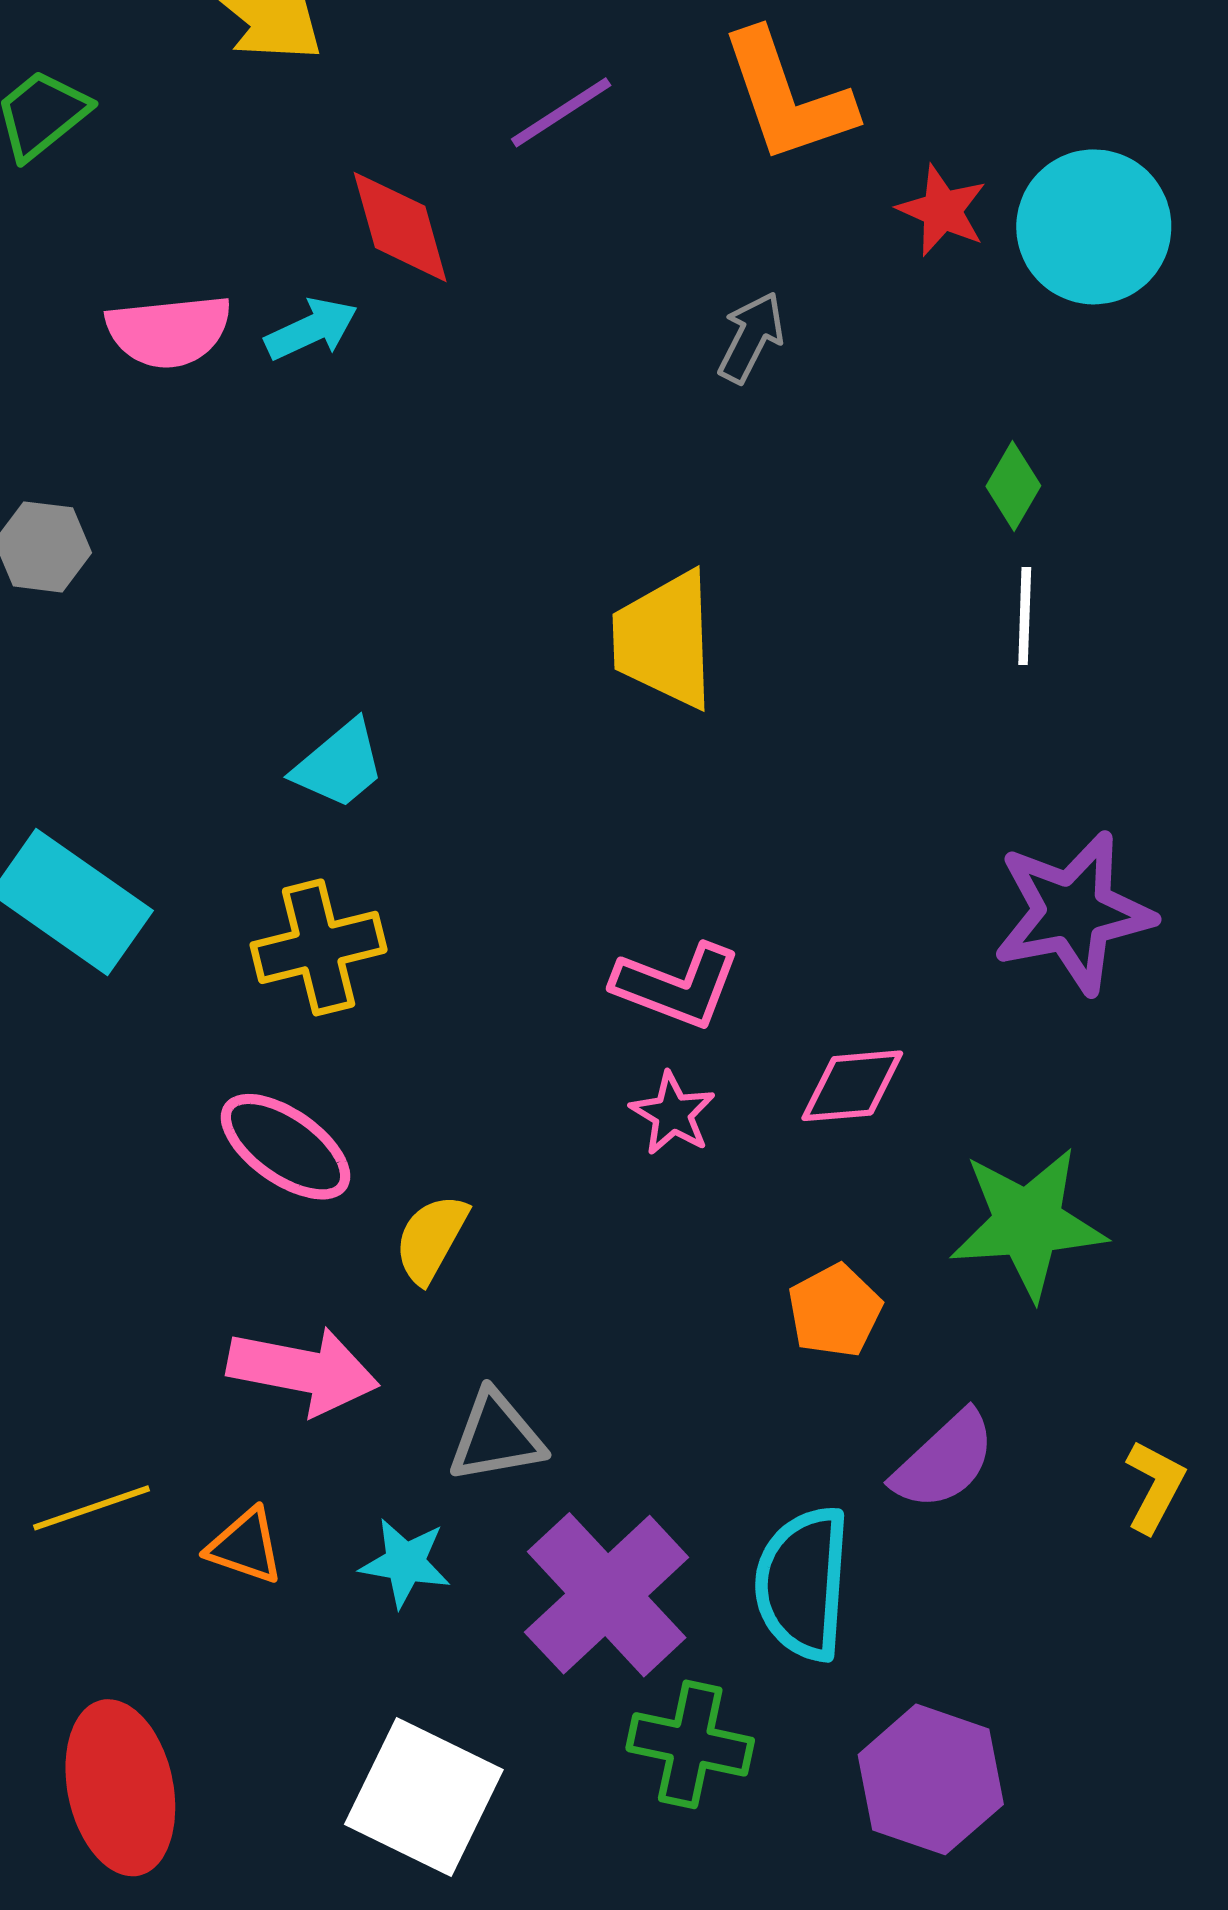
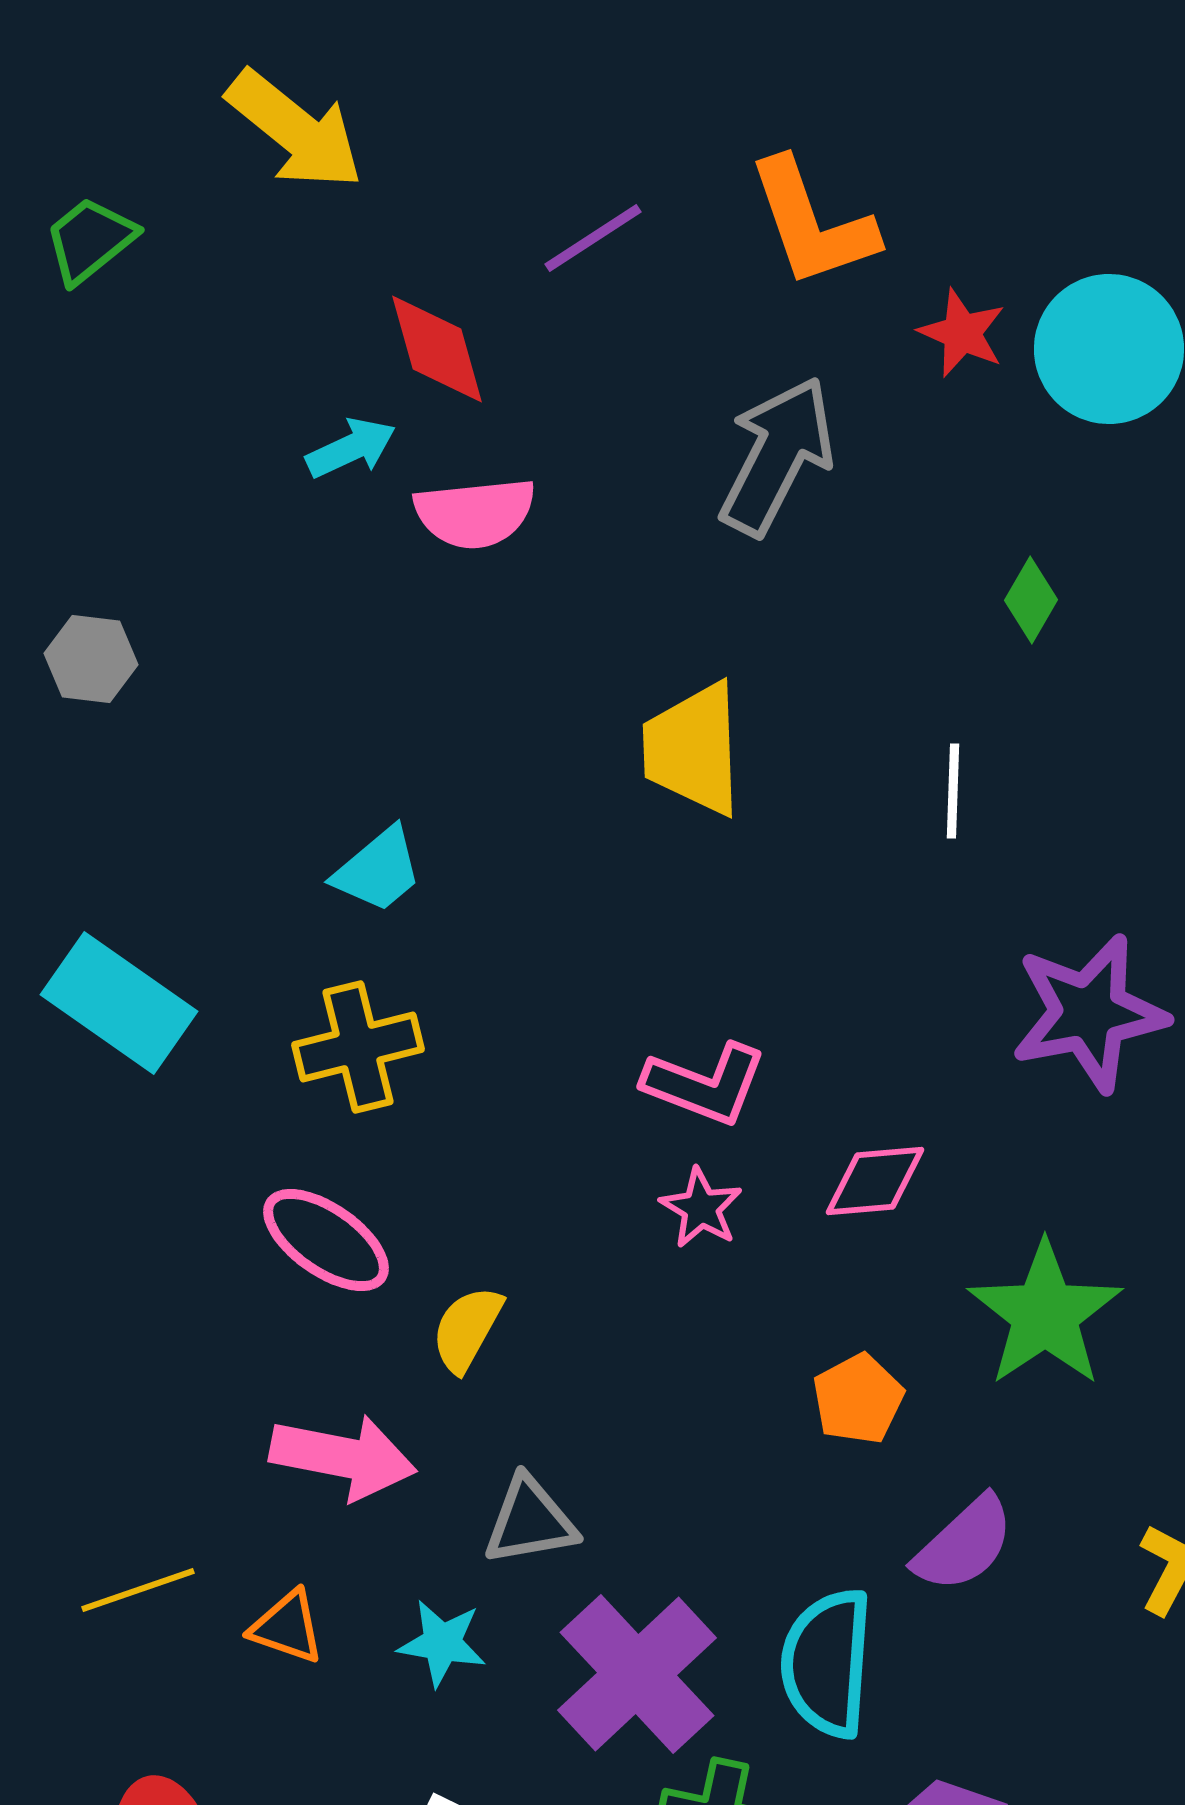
pink semicircle: (169, 331) -> (475, 513), moved
gray arrow: (751, 337) -> (777, 456), size x1.8
white line: (1025, 616) -> (953, 791), moved
green star: (1028, 1223) -> (1045, 1314), turned -30

